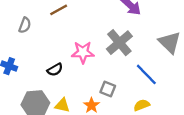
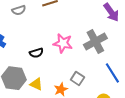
gray semicircle: (25, 25) -> (19, 10), turned 40

